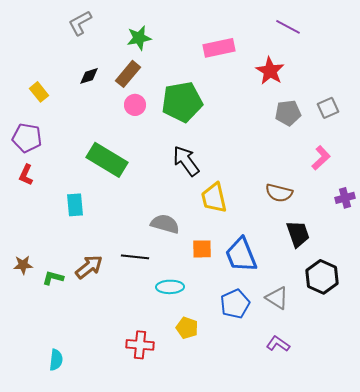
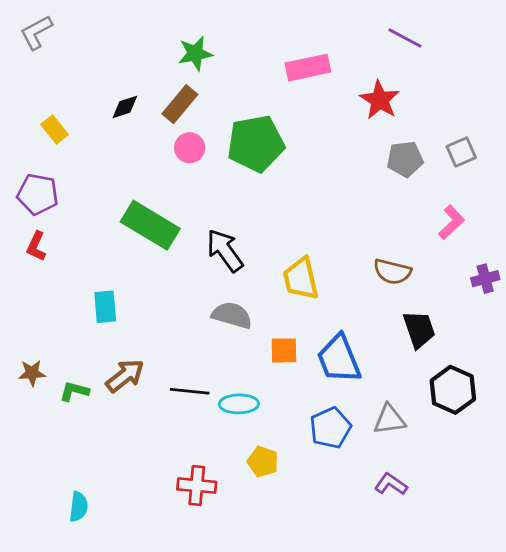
gray L-shape: (80, 23) -> (36, 32), moved
black arrow: (186, 161) -> (225, 251), moved
cyan rectangle: (75, 205) -> (105, 307), moved
black line: (135, 257) -> (190, 391), moved
gray triangle: (277, 298) -> (390, 419), turned -40

